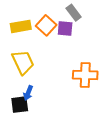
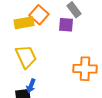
orange square: (46, 25) -> (39, 15), moved

